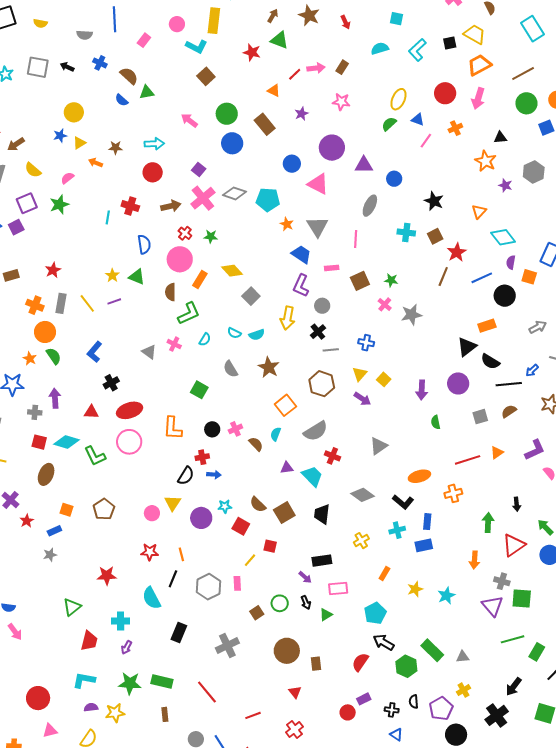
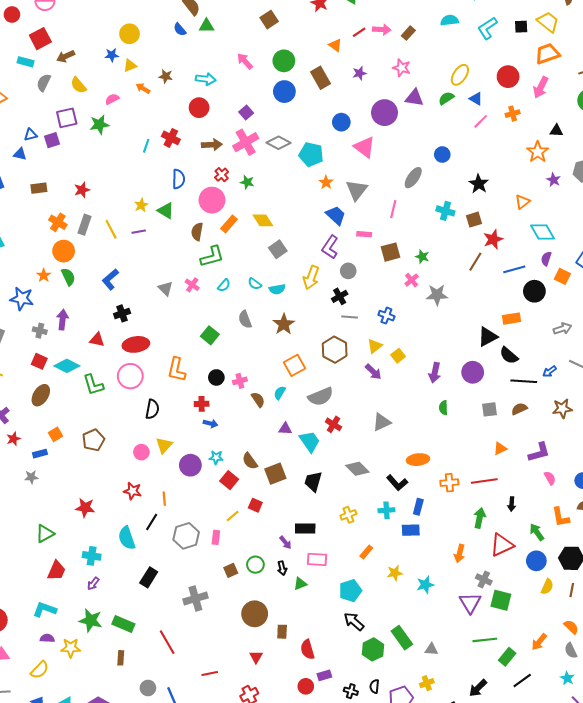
purple triangle: (364, 165) -> (414, 98), moved
red line: (468, 460) -> (484, 481), moved
black semicircle: (186, 476) -> (152, 409), moved, turned -30
orange square: (67, 510) -> (56, 434), turned 32
red semicircle: (360, 662) -> (307, 649), moved, turned -60

